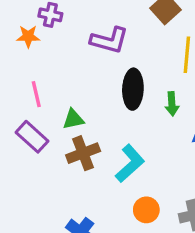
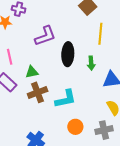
purple L-shape: (109, 40) -> (45, 36), moved, turned -35
cyan L-shape: (130, 163) -> (66, 99), turned 30

